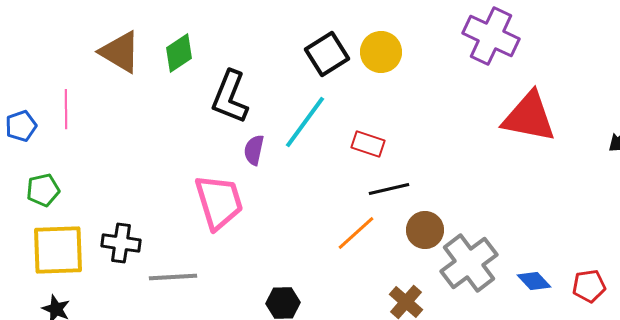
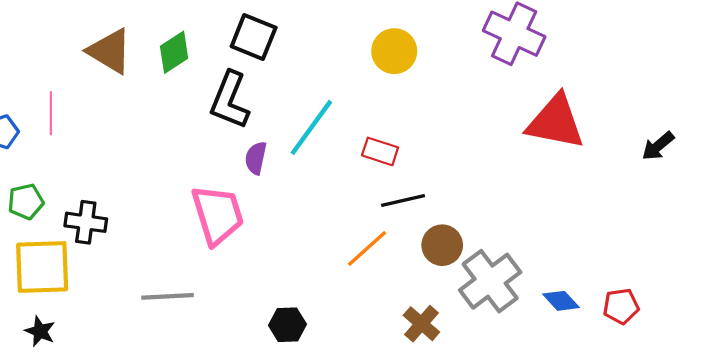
black square: (327, 54) -> (254, 37), moved, turned -36
black cross: (121, 243) -> (86, 222), moved

